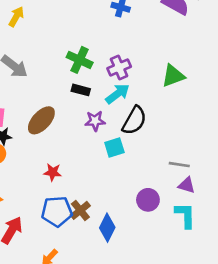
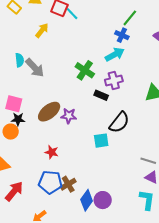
black rectangle: (81, 90) -> (101, 95), moved
cyan arrow: (118, 94) -> (115, 54), moved
purple star: (95, 121) -> (69, 116), moved
purple circle: (148, 200) -> (103, 200), moved

